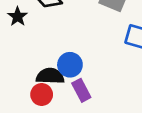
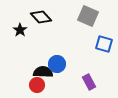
purple rectangle: (81, 90) -> (89, 82), moved

